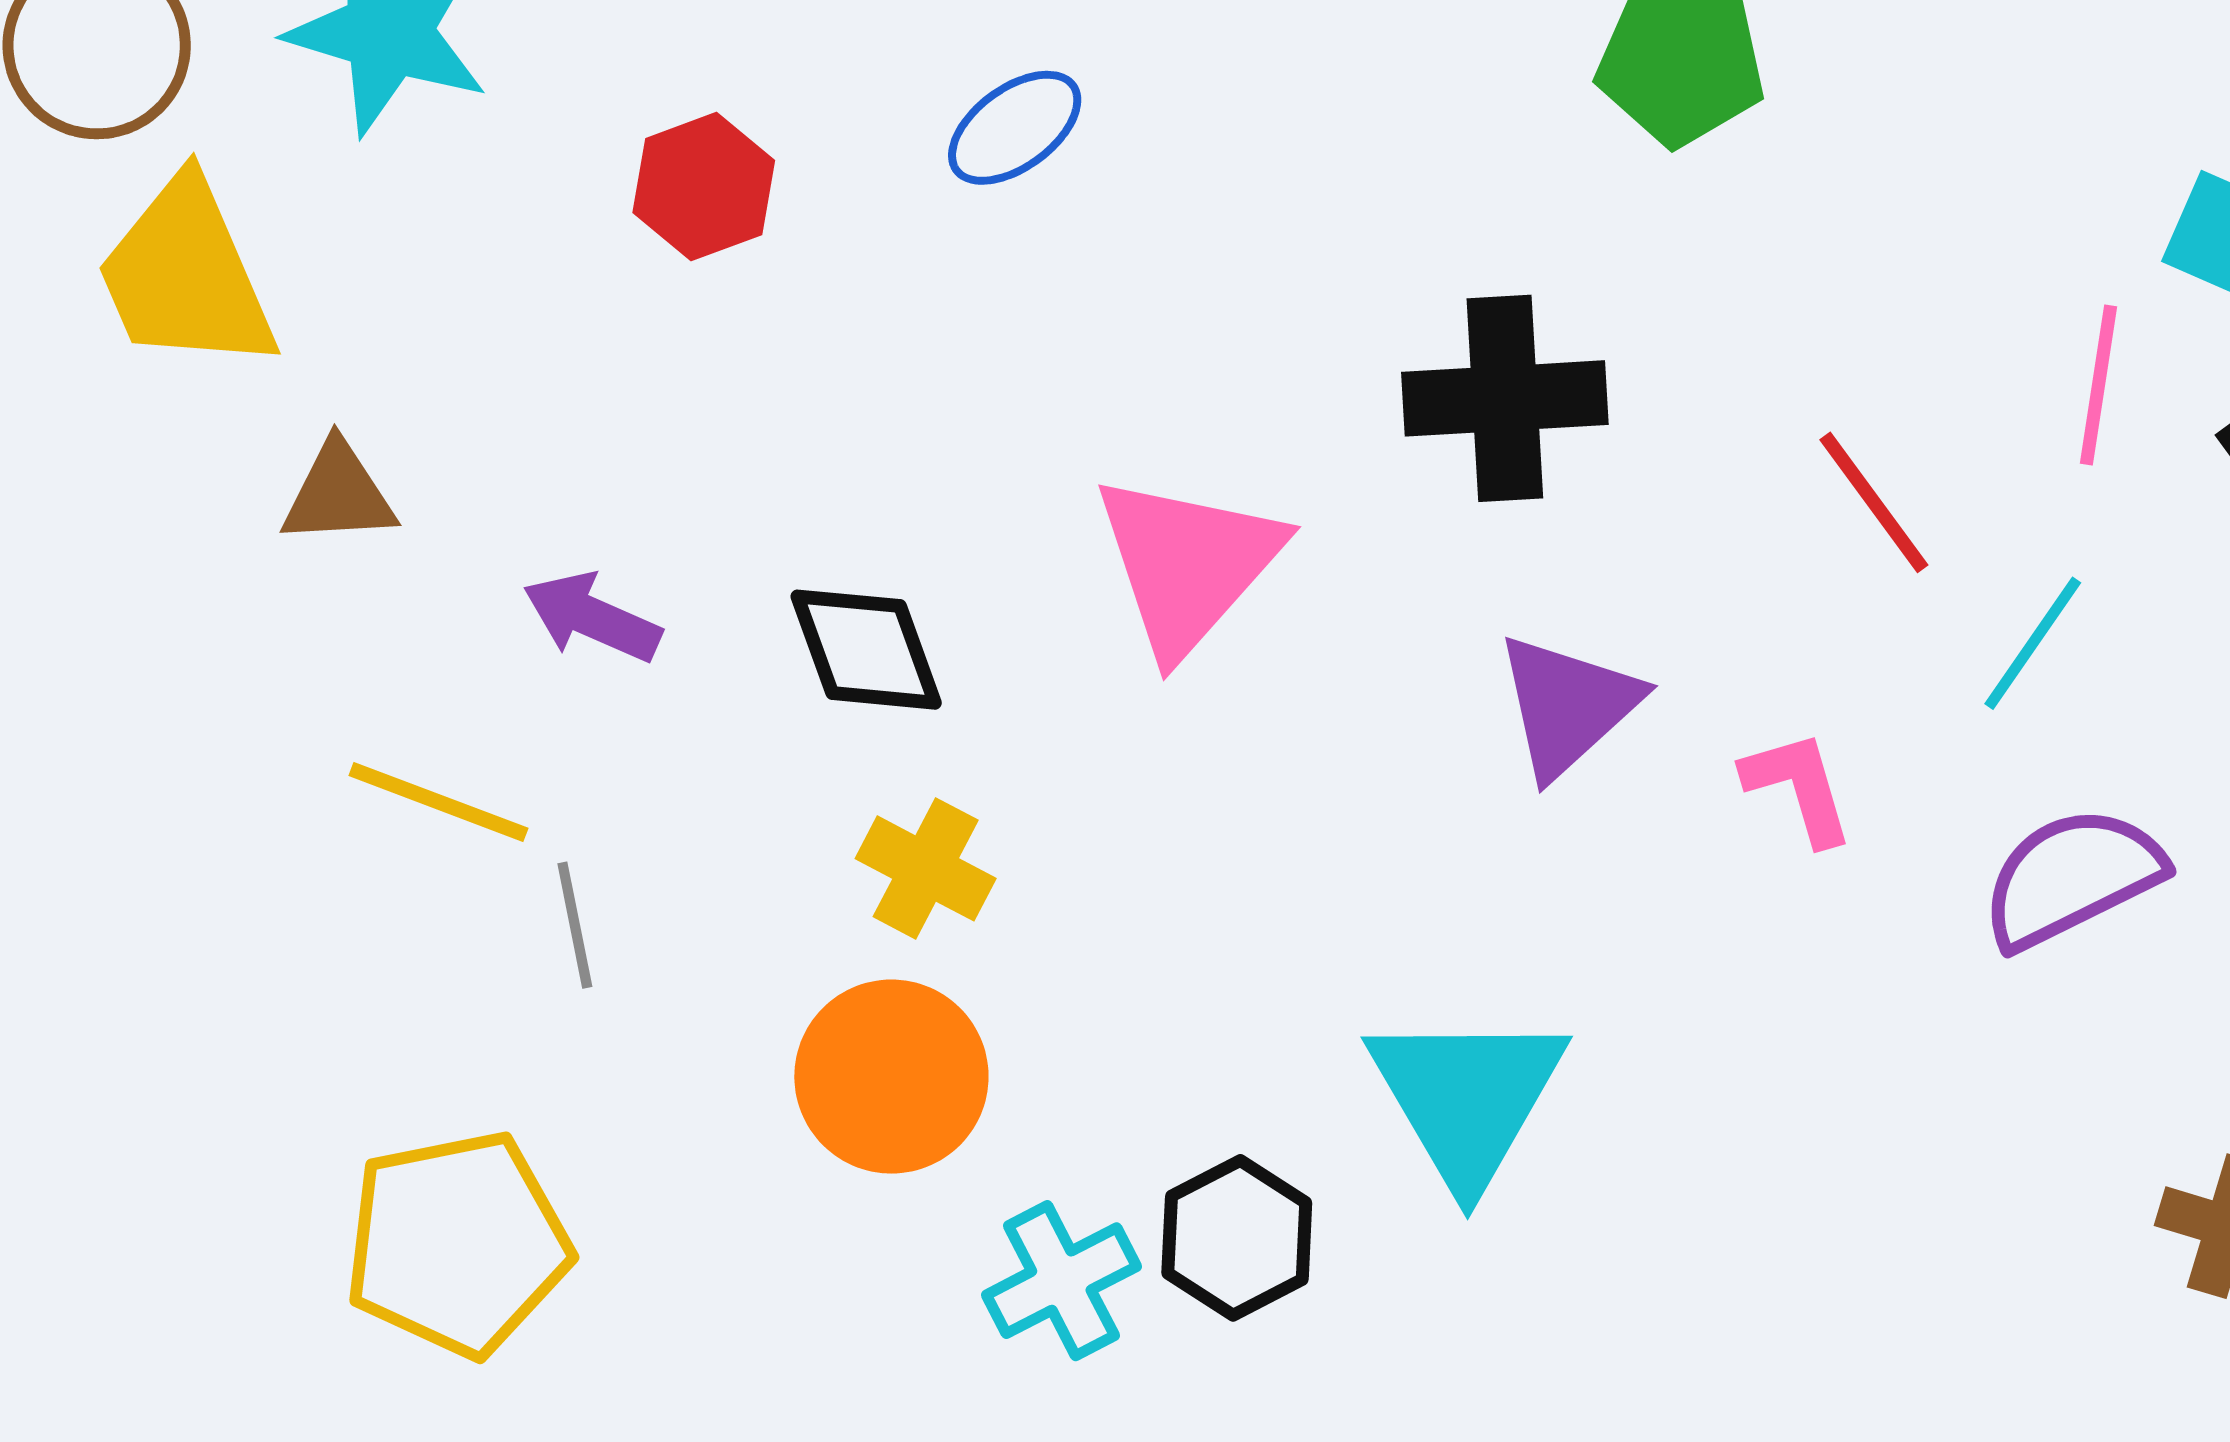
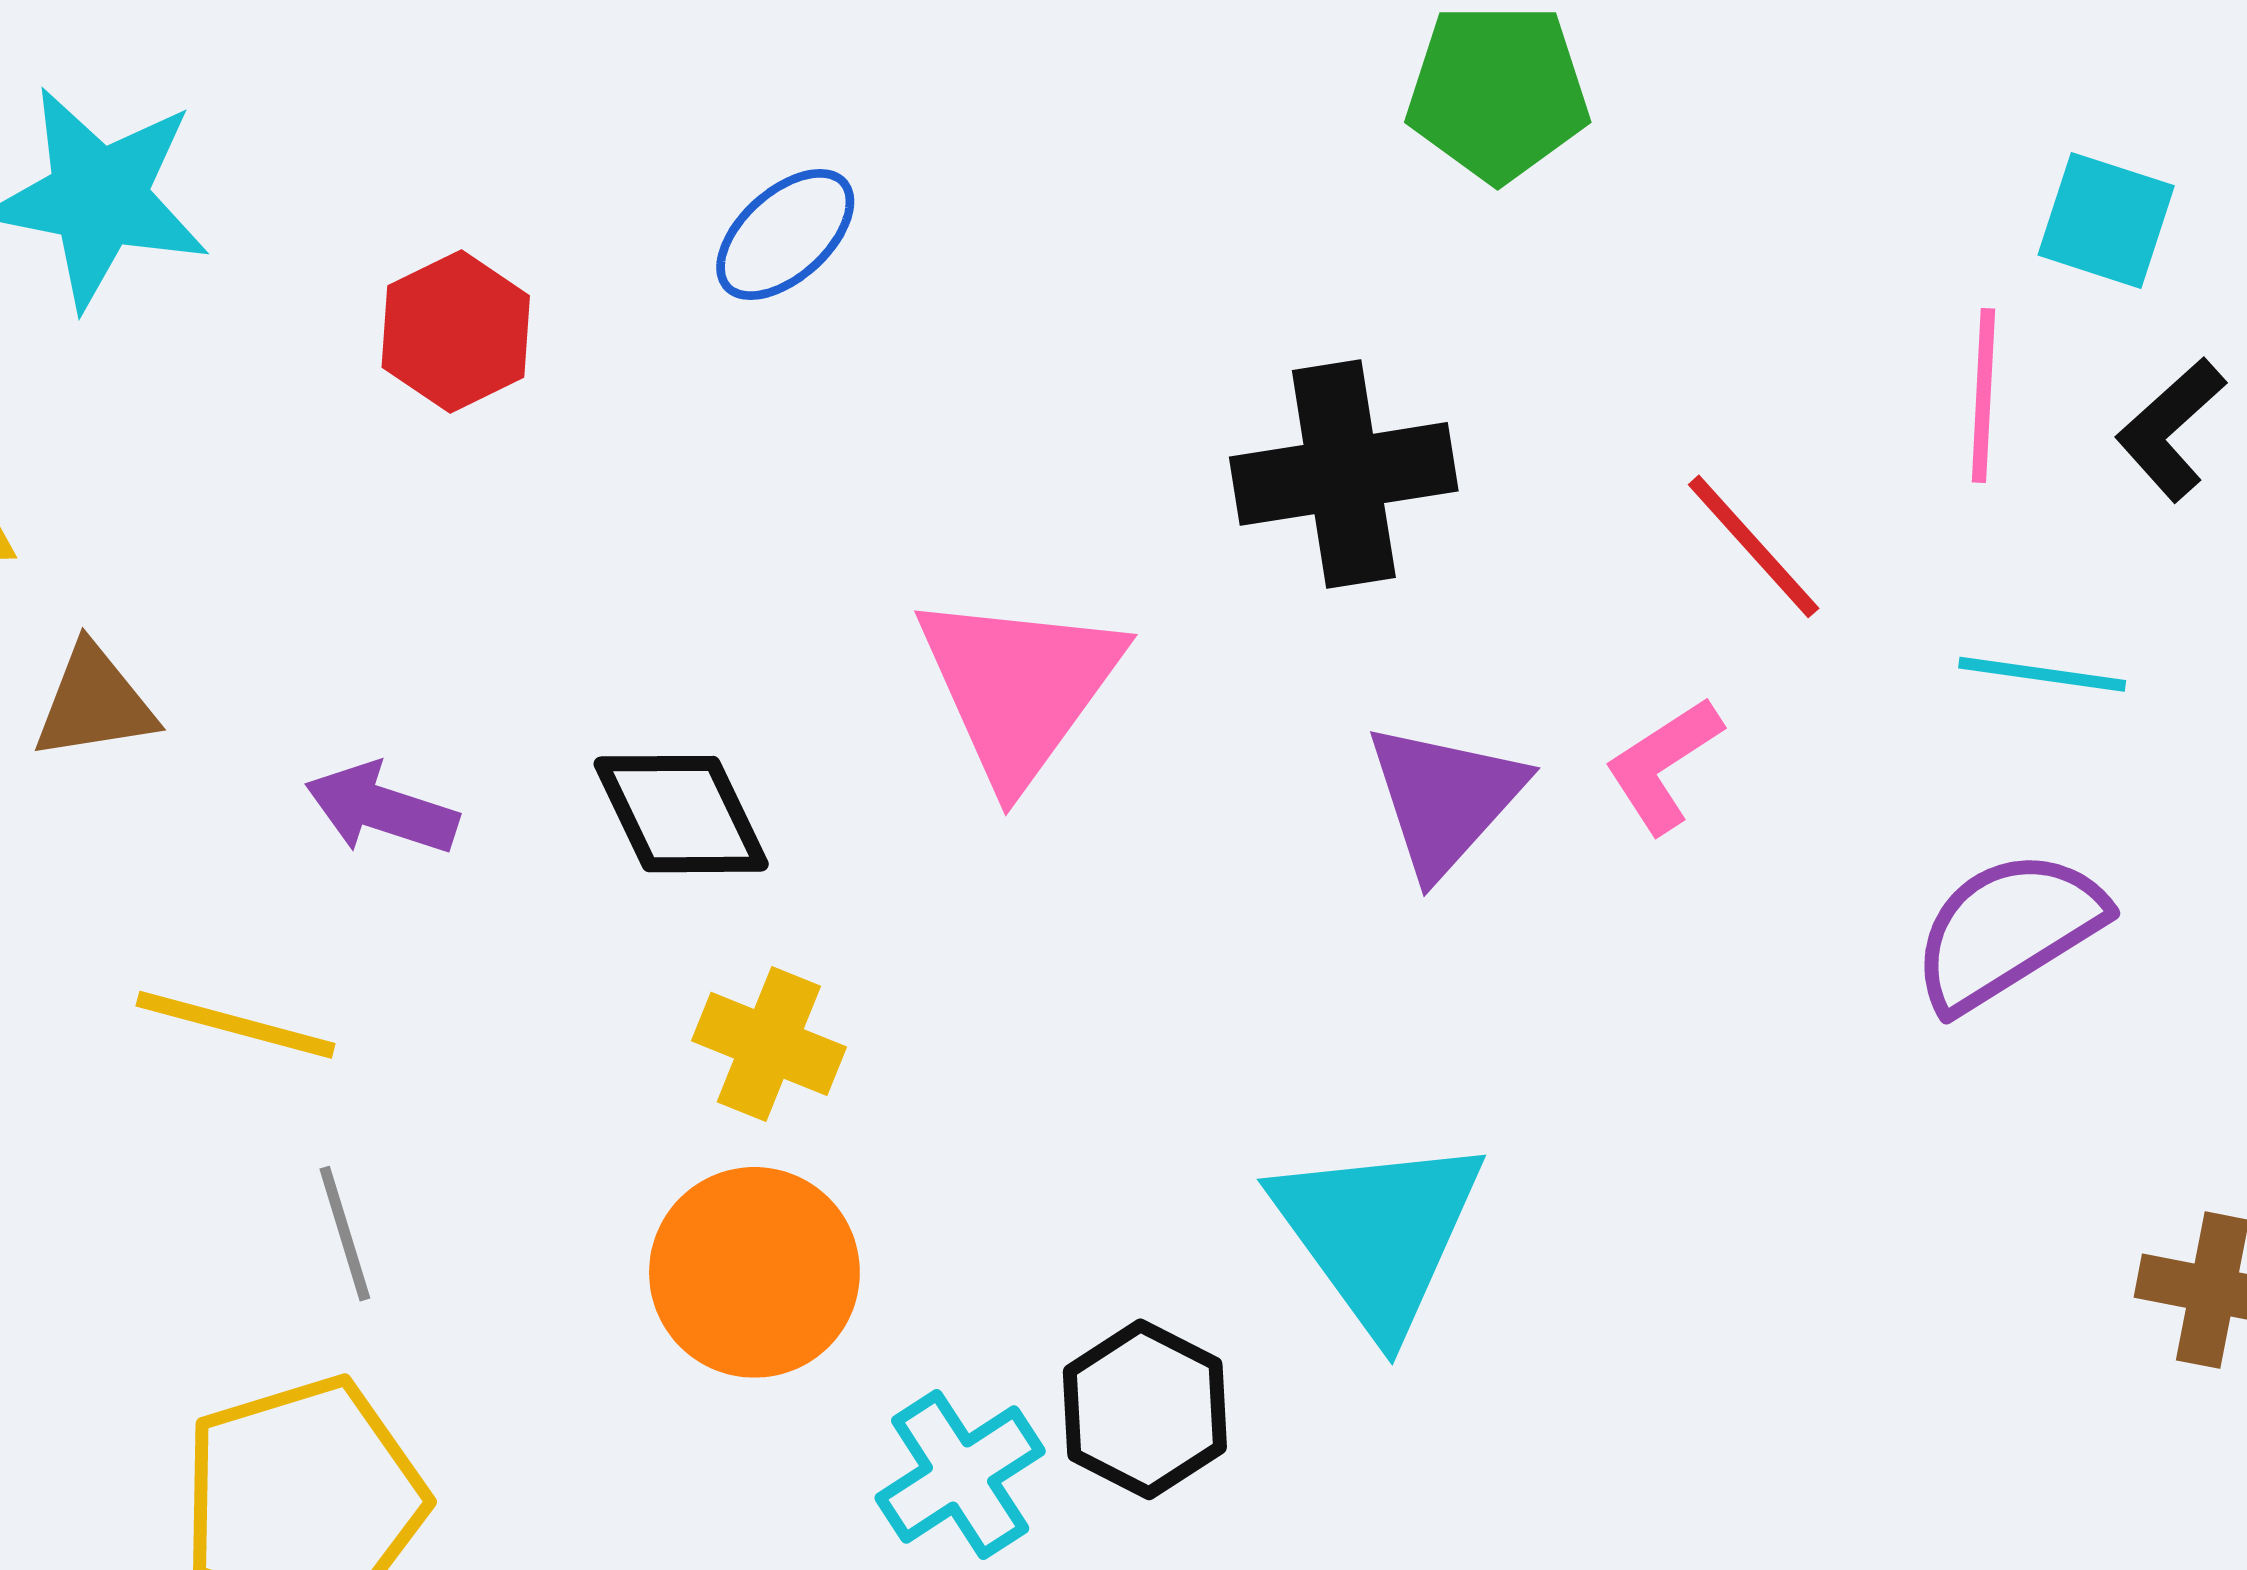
cyan line: (2033, 643) -> (2042, 674), moved, turned 69
pink L-shape: (1798, 787) -> (1663, 765), moved, turned -101
gray line: (575, 925) -> (345, 1234), moved

